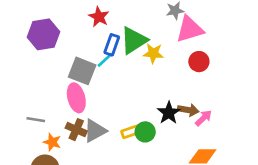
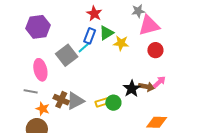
red star: (99, 17) -> (94, 14), moved
green triangle: (134, 40) -> (106, 33), size x0.7
gray square: (82, 71) -> (67, 55), turned 30
pink ellipse: (76, 98) -> (40, 70), moved
pink arrow: (203, 118) -> (159, 82), moved

